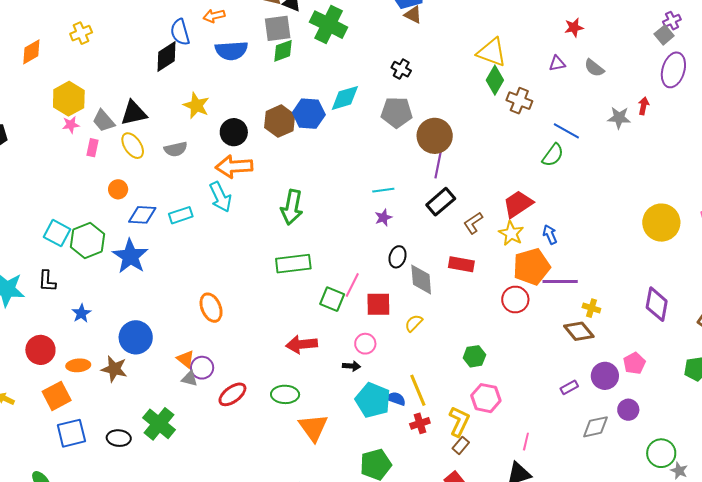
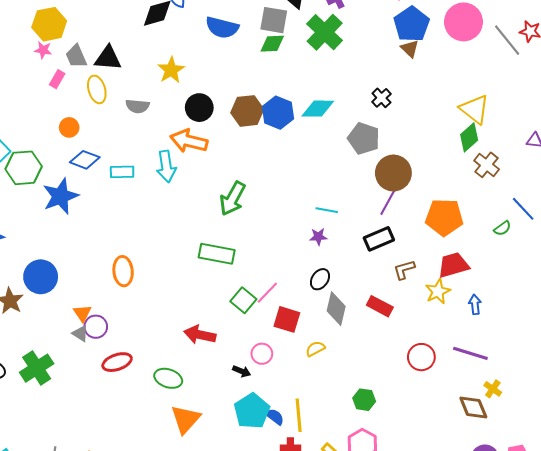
green semicircle: (553, 155) -> (502, 228), size x0.7
orange pentagon: (532, 267) -> (444, 217), moved

